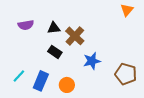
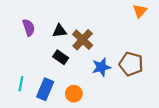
purple semicircle: (26, 25) -> (29, 28), turned -98
brown pentagon: (126, 74) -> (131, 64), moved
cyan line: (19, 76) -> (21, 84), turned -32

